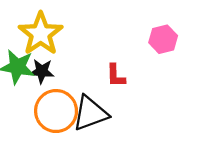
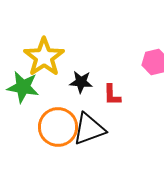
black star: (42, 71) -> (81, 82), moved

